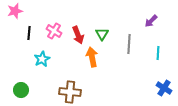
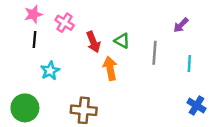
pink star: (15, 11) -> (33, 14), moved
pink cross: (54, 31) -> (65, 23), moved
green triangle: (102, 34) -> (122, 41), turned -32
green circle: (21, 90) -> (25, 108), size x1.5

